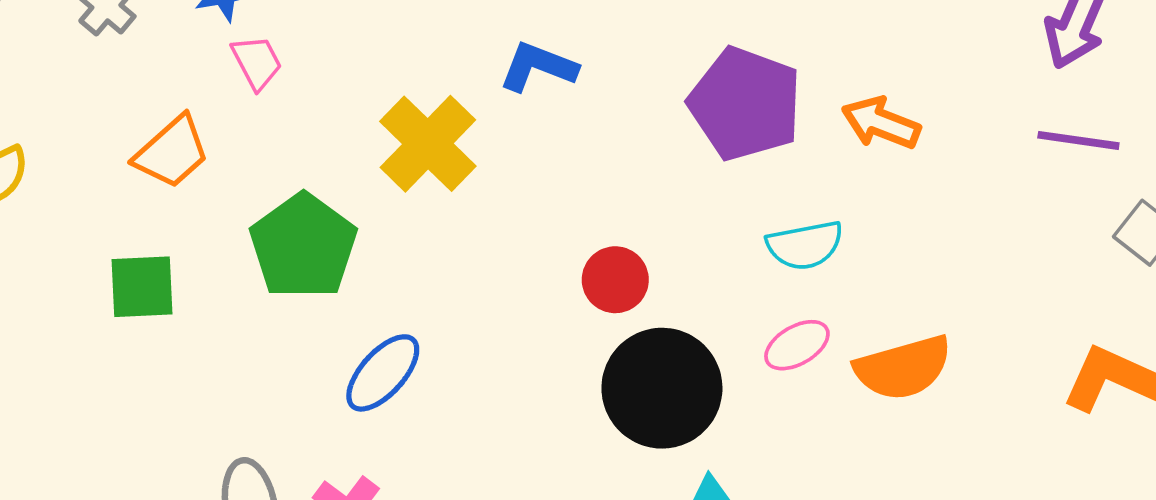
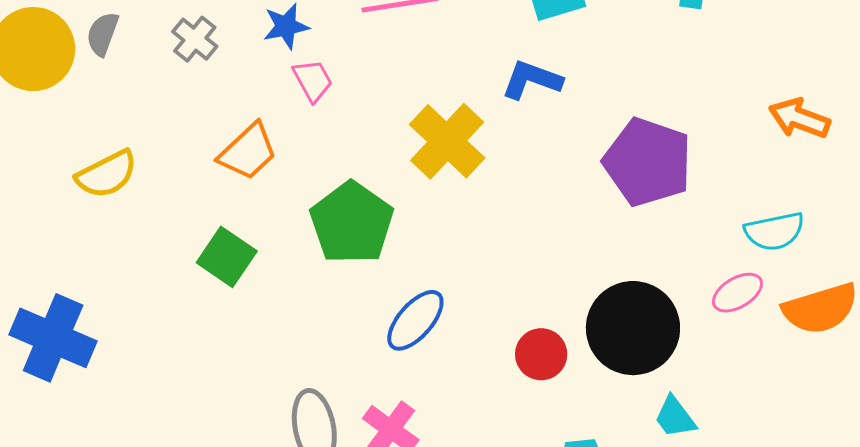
purple pentagon: (745, 104) -> (648, 162), moved
cyan semicircle: (805, 245) -> (774, 231), moved
red circle: (615, 280) -> (541, 354), moved
green square: (142, 287) -> (227, 257), turned 38

